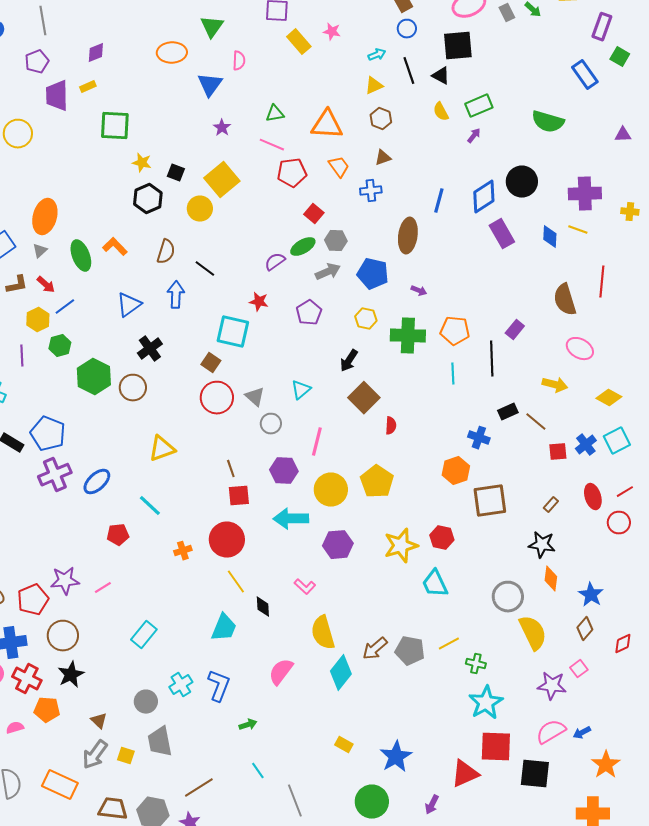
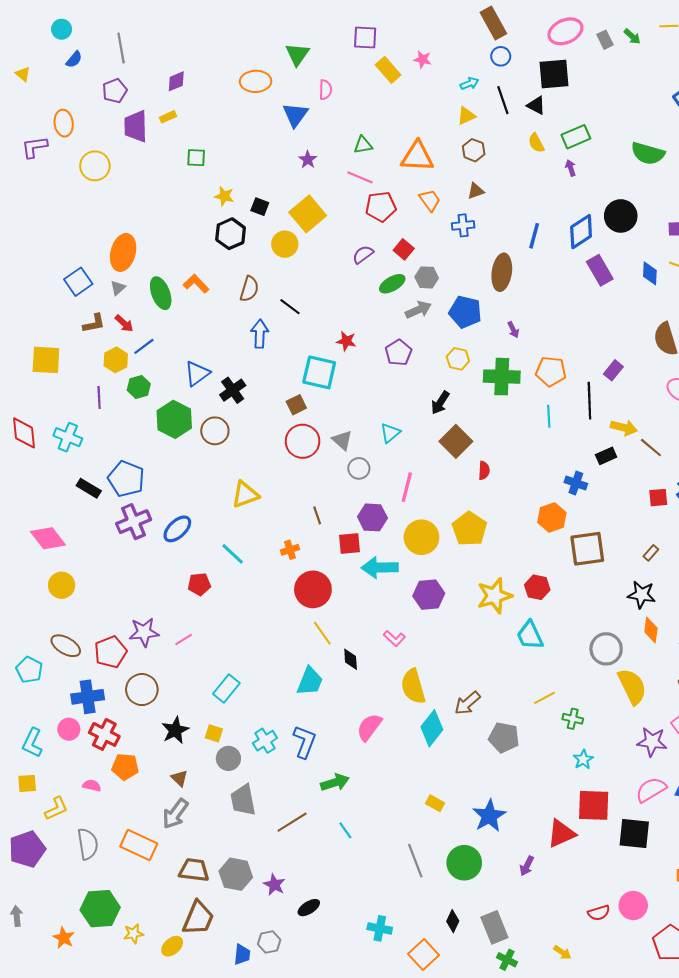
green square: (115, 126) -> (196, 158), size x0.6
purple arrow: (474, 136) -> (571, 168), turned -56
purple semicircle: (275, 262) -> (363, 255), moved
purple arrow: (419, 291) -> (513, 330), turned 42
blue triangle: (129, 305) -> (197, 373), moved
brown square: (211, 363) -> (296, 405), turned 30
yellow arrow: (555, 385) -> (624, 428), moved
brown line: (536, 422) -> (651, 448), moved
red square: (239, 496) -> (349, 544), moved
orange cross: (183, 551) -> (290, 550), moved
gray pentagon: (410, 651) -> (504, 738), moved
black star: (71, 675) -> (175, 730), moved
cyan star: (486, 703) -> (583, 759), size x0.6
green arrow: (248, 725) -> (335, 782), size x1.5
pink semicircle: (15, 728) -> (92, 786), turned 30
yellow square: (126, 756) -> (214, 733), moved
brown line: (199, 788) -> (292, 822), moved
gray line: (295, 801) -> (415, 861), moved

